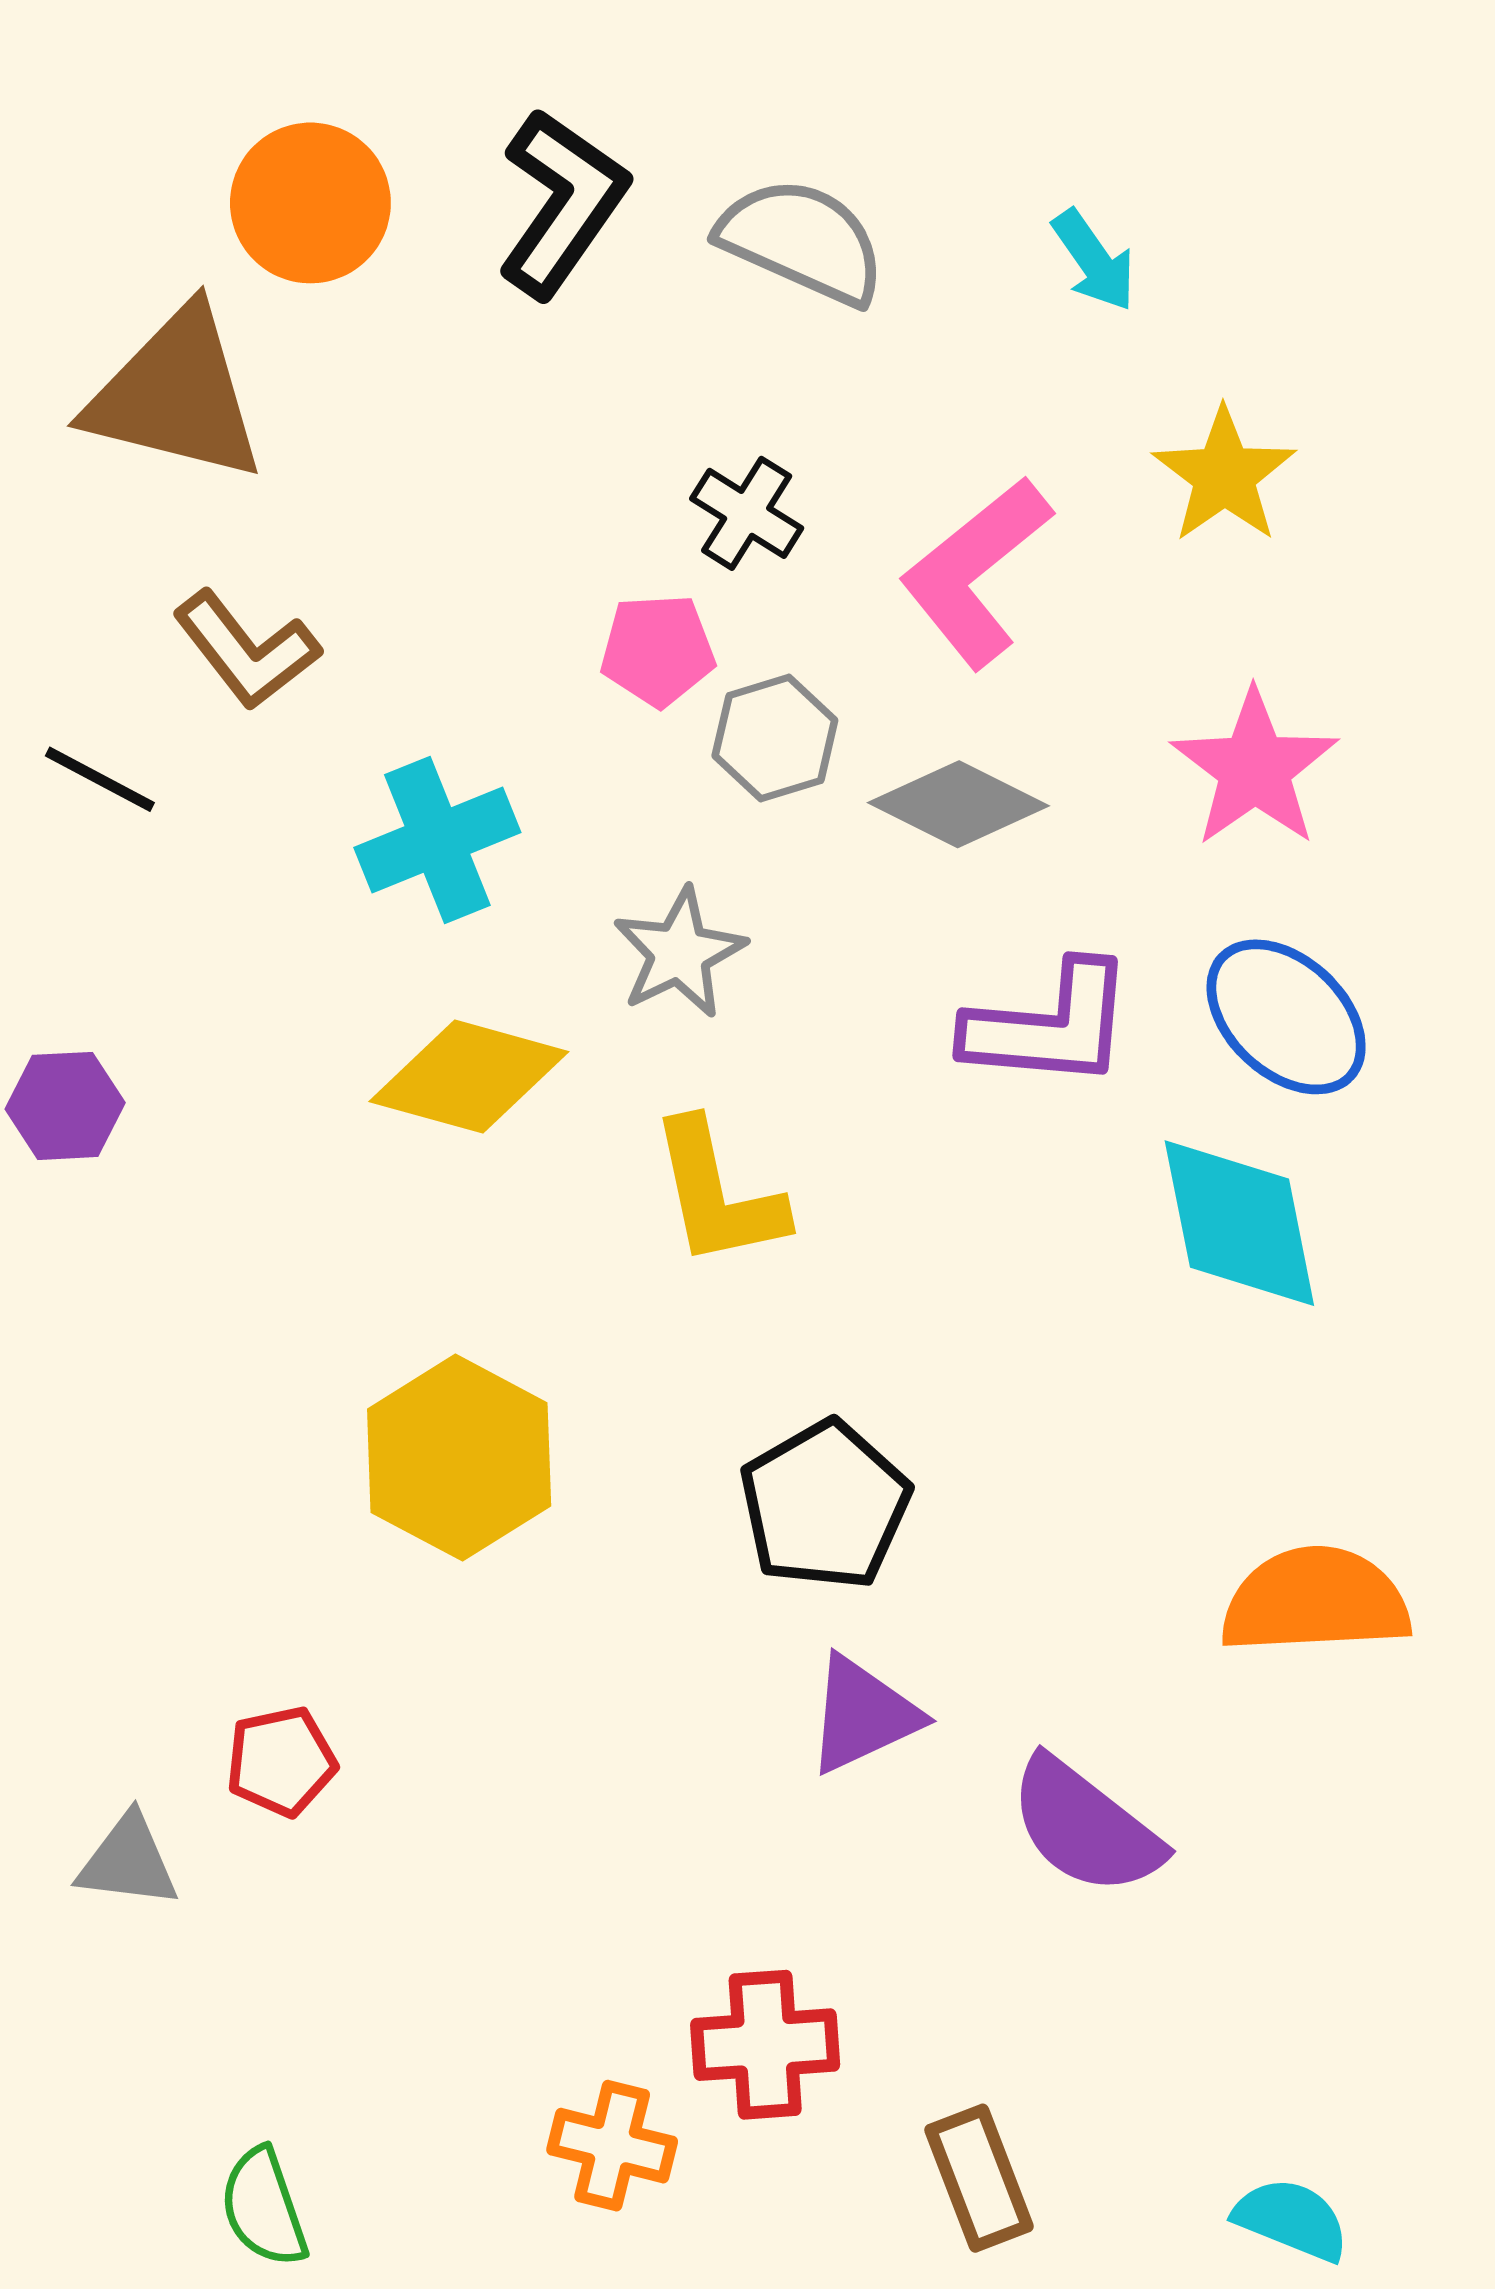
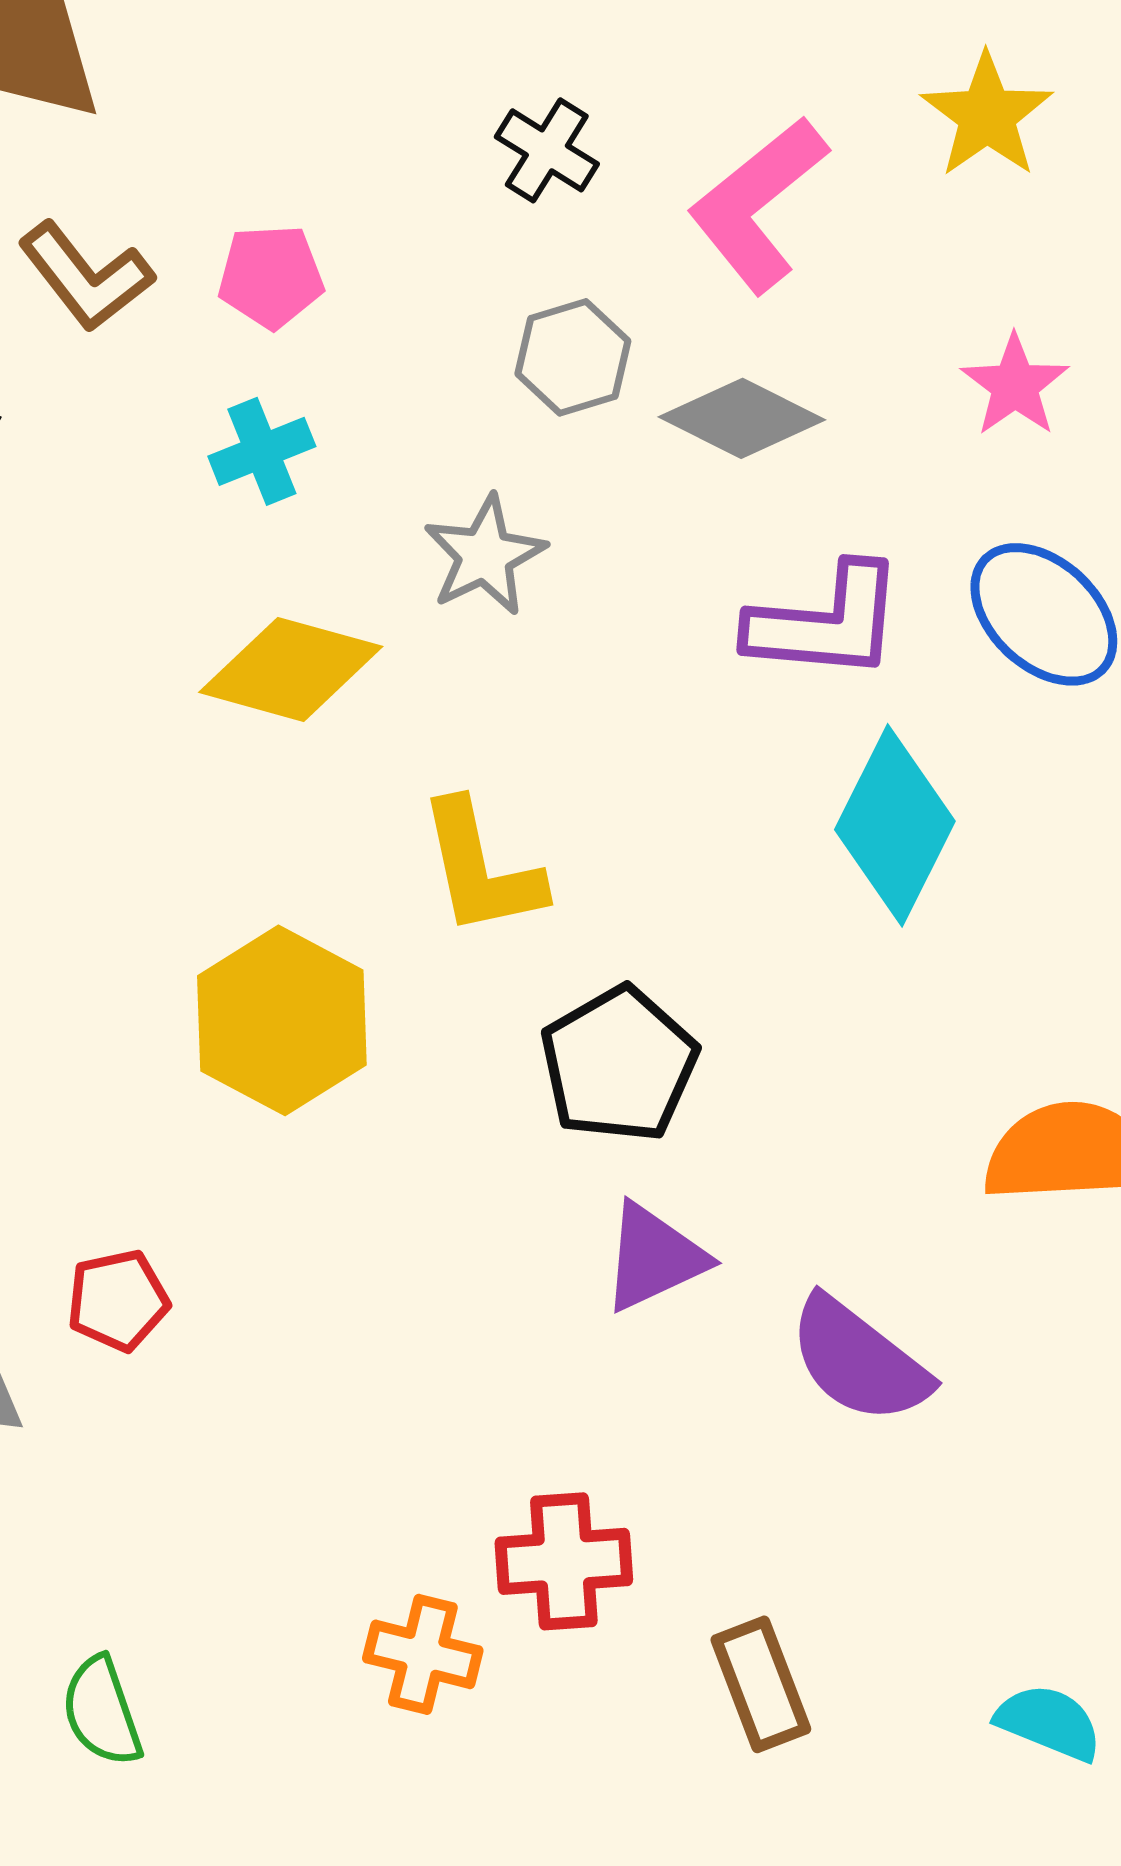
pink pentagon: (658, 650) -> (271, 276), moved
pink star: (1255, 768) -> (1015, 385), size x0.7
cyan cross: (437, 840) -> (262, 451), size x0.7
yellow L-shape: (717, 1194) -> (481, 868), moved
cyan diamond: (1239, 1223) -> (895, 825), moved, turned 38

